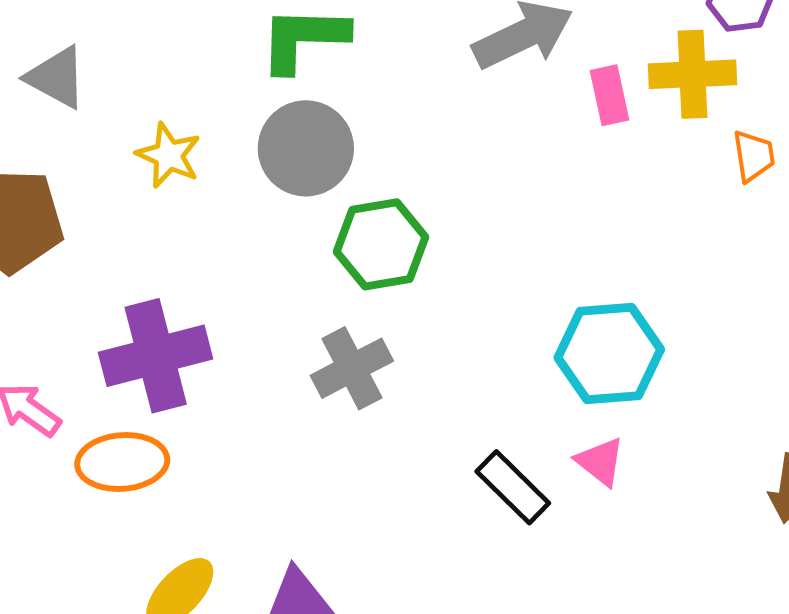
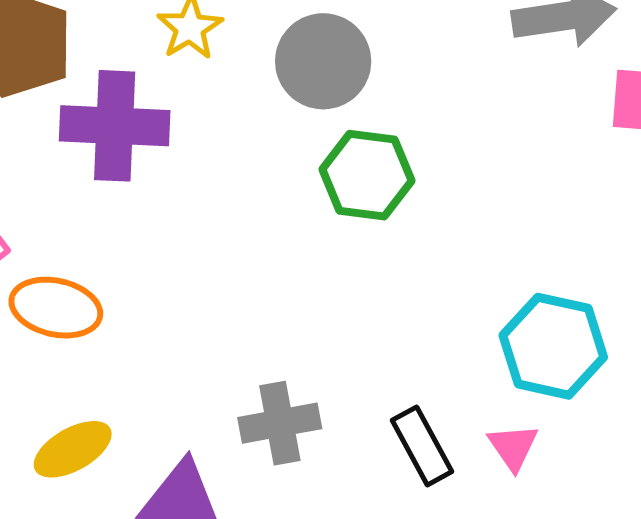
purple cross: (156, 356) -> (115, 126), moved
gray cross: (352, 368) -> (280, 423), moved

